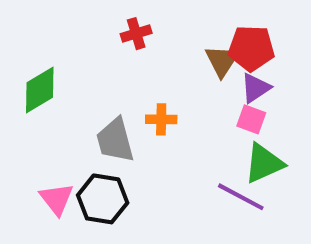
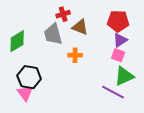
brown triangle: (222, 61) -> (80, 27), moved, turned -42
gray trapezoid: (115, 140) -> (53, 34), moved
black hexagon: (103, 199) -> (29, 77), moved

